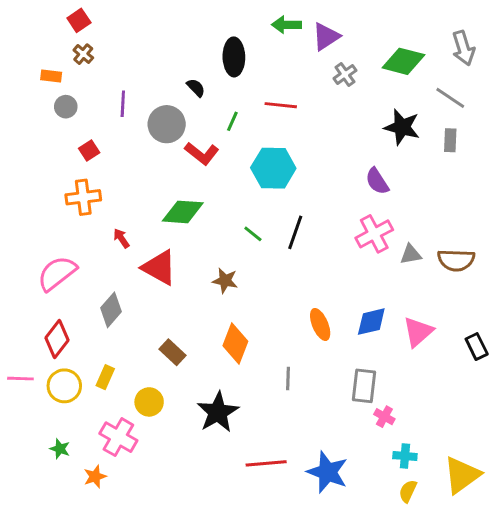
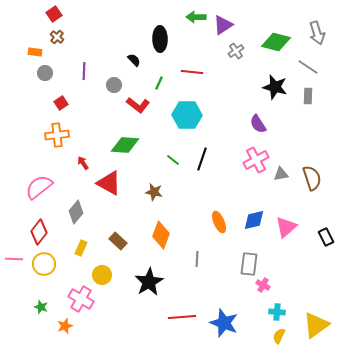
gray circle: (167, 124) -> (114, 85), size x0.6
brown semicircle: (456, 260) -> (312, 178), turned -110
yellow rectangle: (105, 377) -> (81, 248), moved

